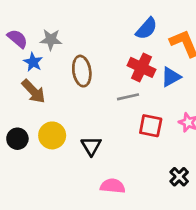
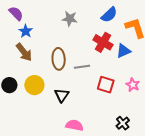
gray star: (51, 40) -> (70, 19), moved
brown ellipse: (82, 71) -> (59, 59), moved
gray line: (128, 97) -> (82, 67), moved

